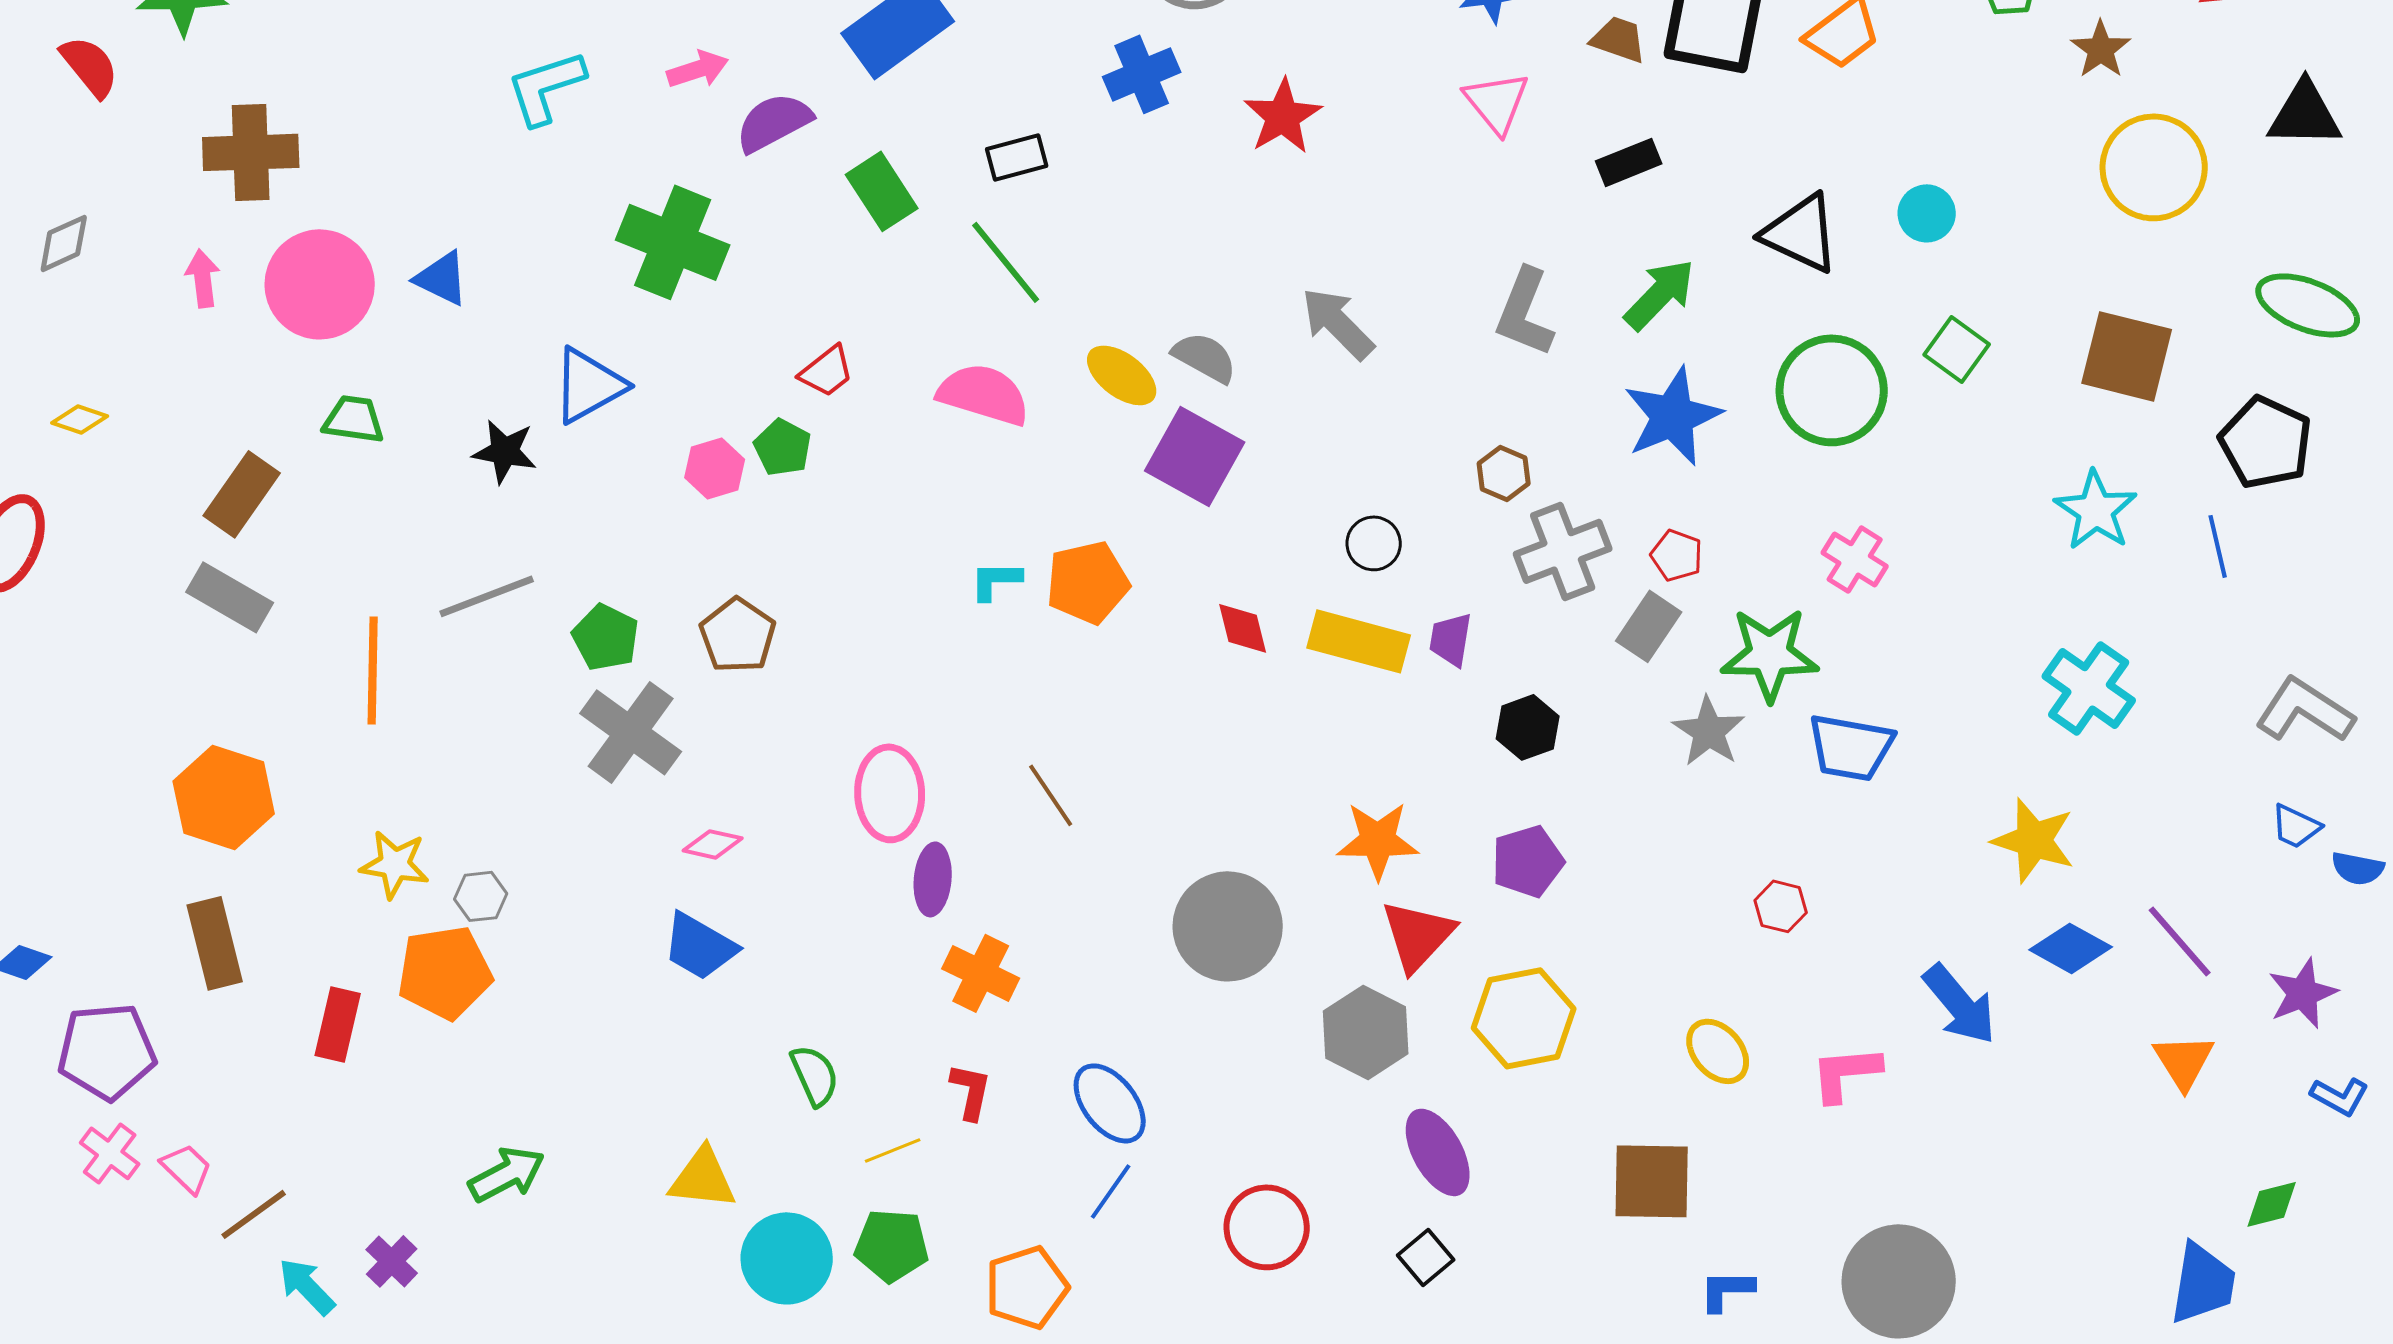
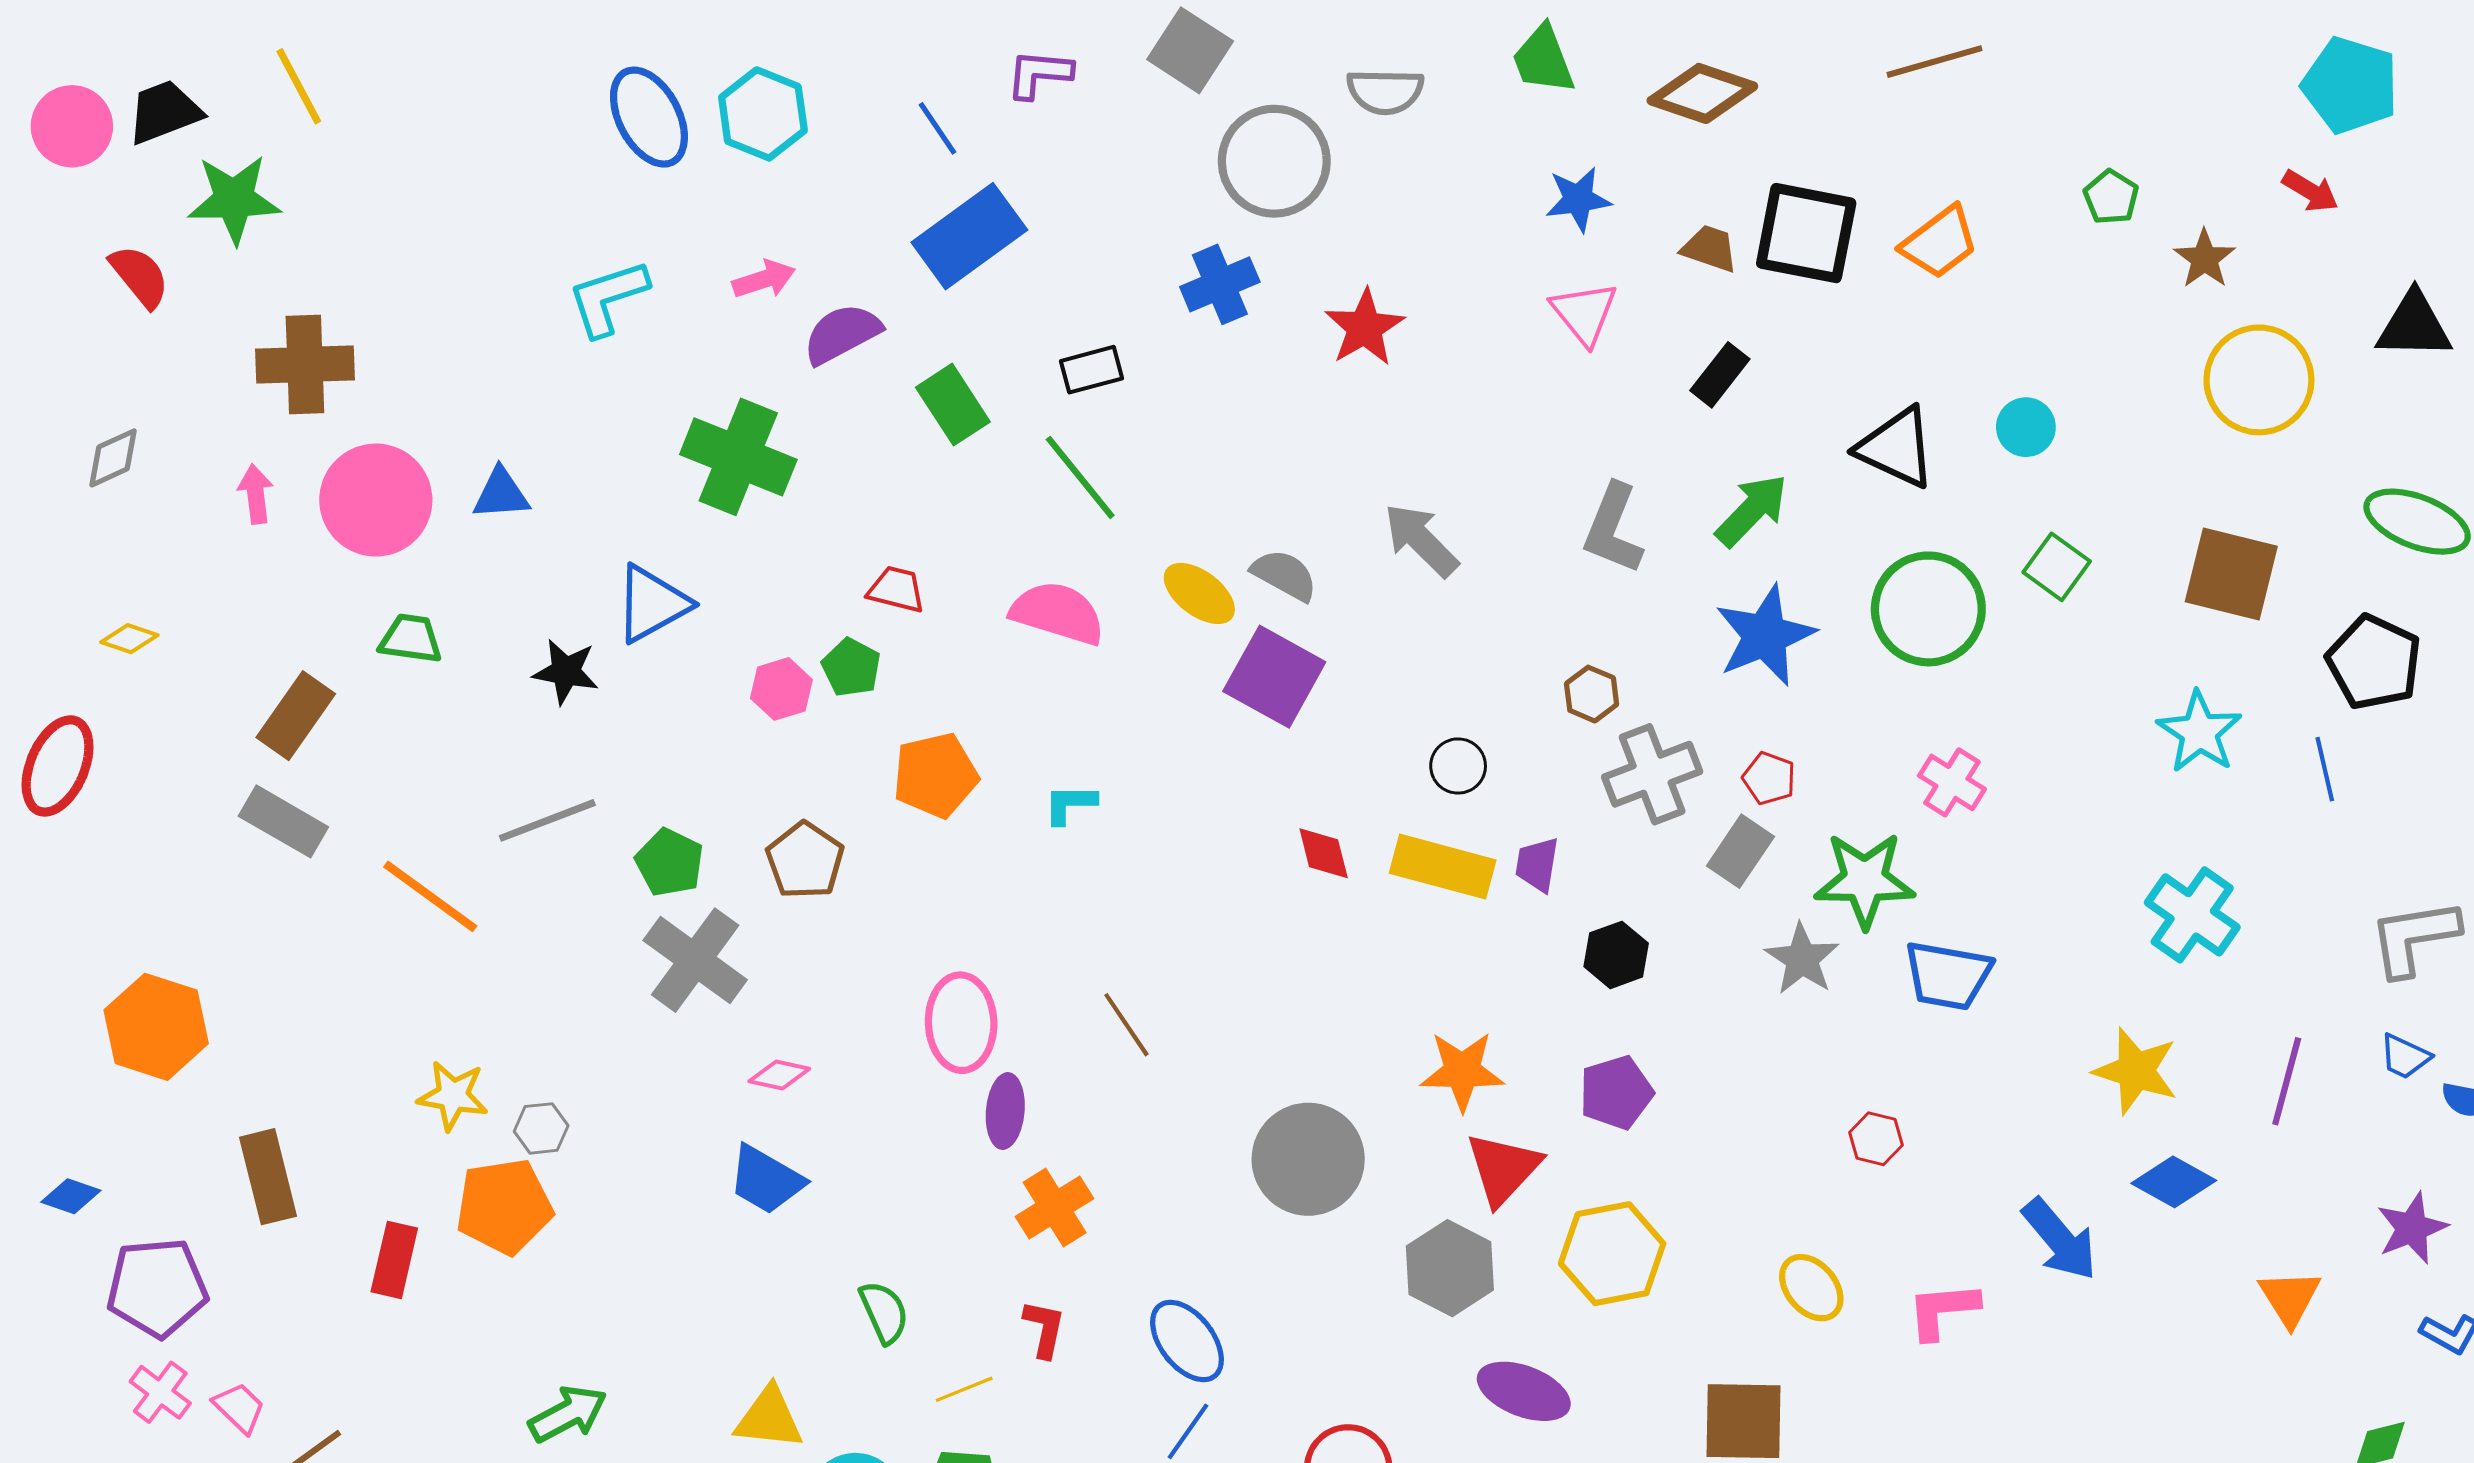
black rectangle: (1629, 162) -> (1720, 375), turned -30
blue triangle: (442, 278) -> (501, 494), turned -30
red trapezoid: (827, 371) -> (896, 589), turned -128
orange pentagon: (1088, 582) -> (935, 775), moved
orange line: (373, 670) -> (430, 896), turned -55
gray L-shape: (2305, 710) -> (2414, 937), turned -42
orange hexagon: (224, 797) -> (156, 1027), moved
purple line: (2180, 941) -> (2287, 1081), moved, turned 56
orange cross: (981, 973) -> (1055, 1208), turned 32
purple ellipse: (1438, 1152) -> (1524, 1391), turned -40

